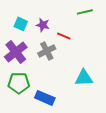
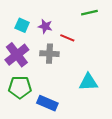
gray cross: (47, 51) -> (49, 54), turned 30

